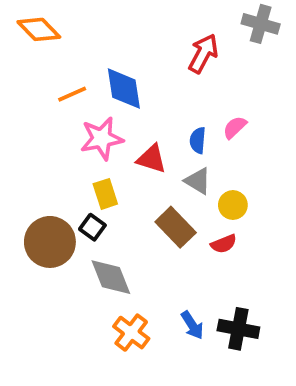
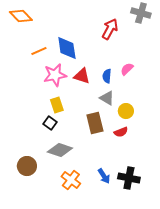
red triangle: (152, 159) -> (82, 76), moved
brown rectangle: (176, 227) -> (95, 123), turned 30
brown circle: (50, 242) -> (27, 166), moved, size x0.7
gray diamond: (111, 277) -> (60, 150), turned -50

